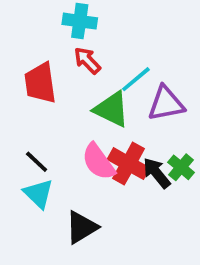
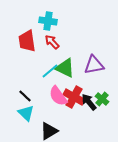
cyan line: (136, 79) -> (50, 71), moved
red trapezoid: (40, 83) -> (27, 41), moved

